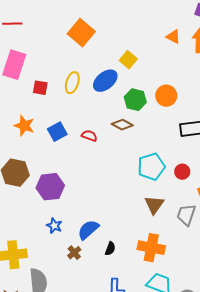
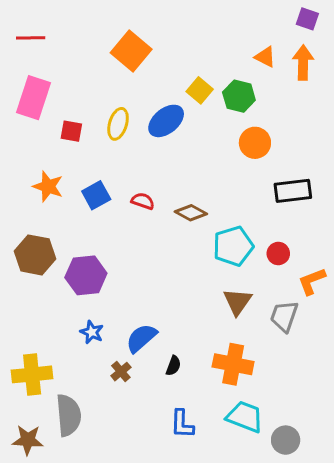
green hexagon: (135, 100) -> (239, 96), moved
brown diamond: (122, 125) -> (191, 213), moved

